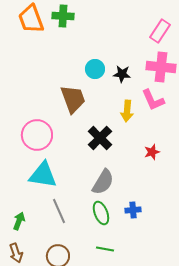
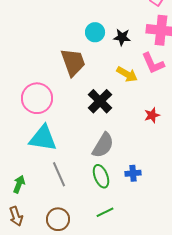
yellow arrow: (127, 111) -> (127, 74), turned -65
green line: (105, 249) -> (105, 212), turned -36

